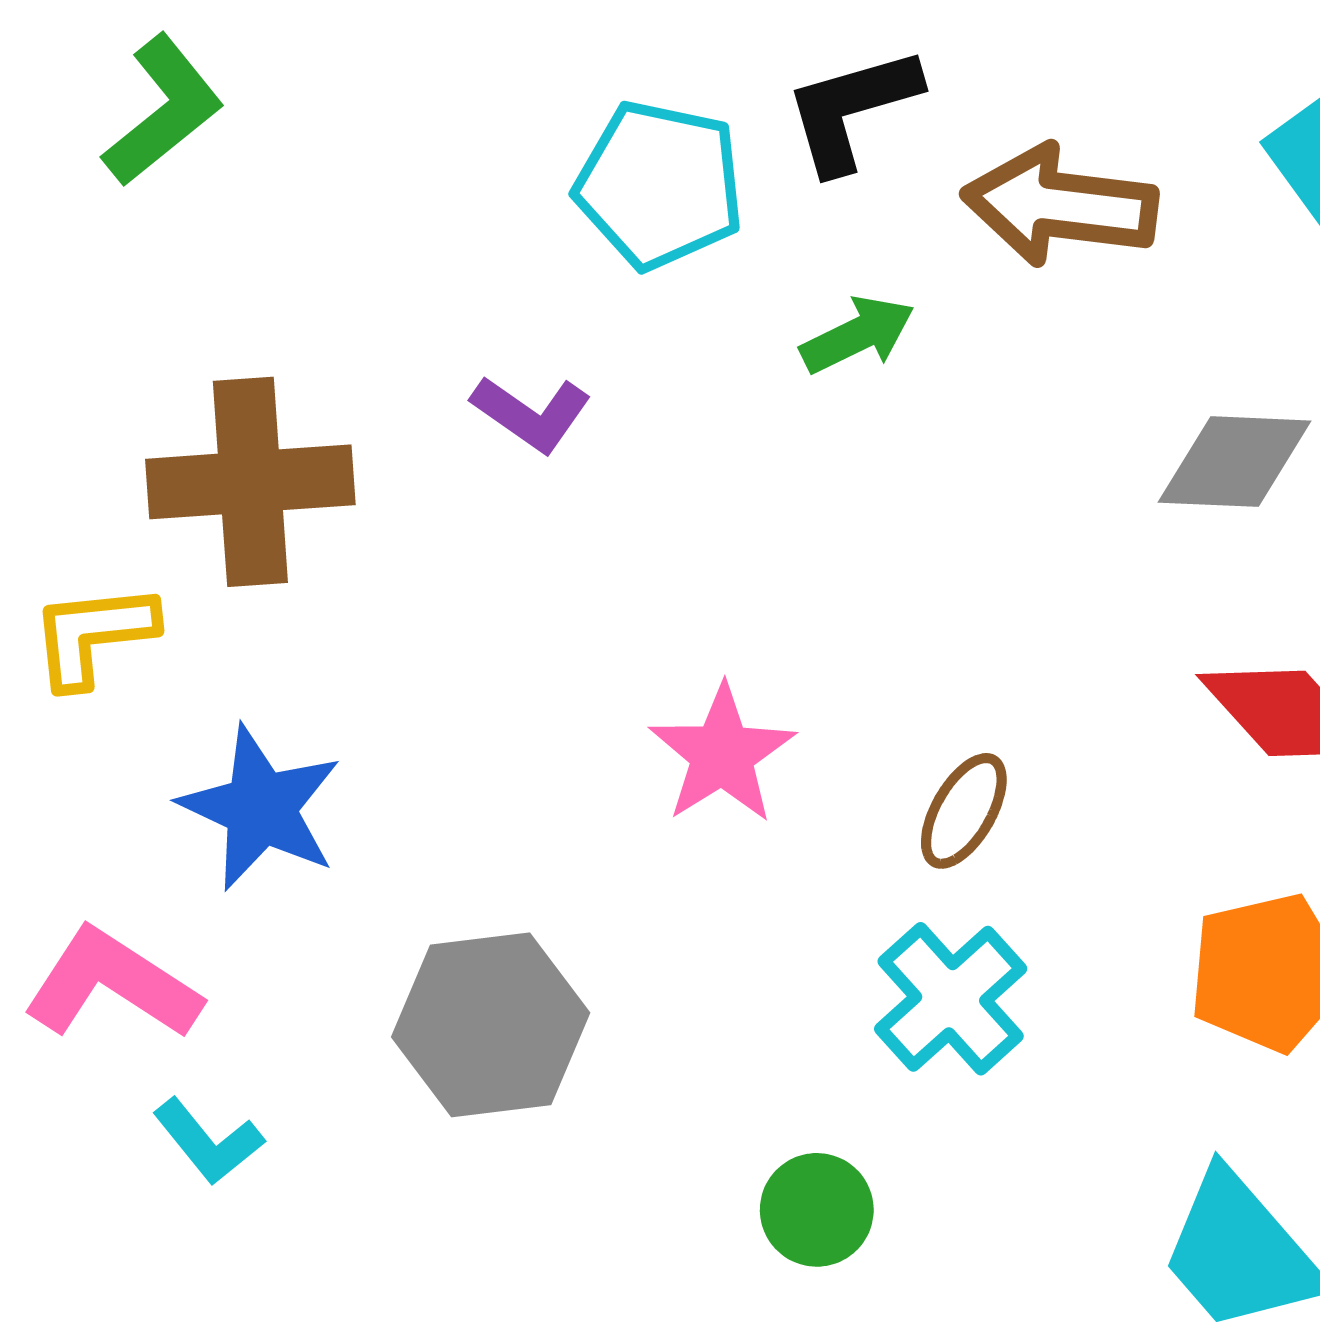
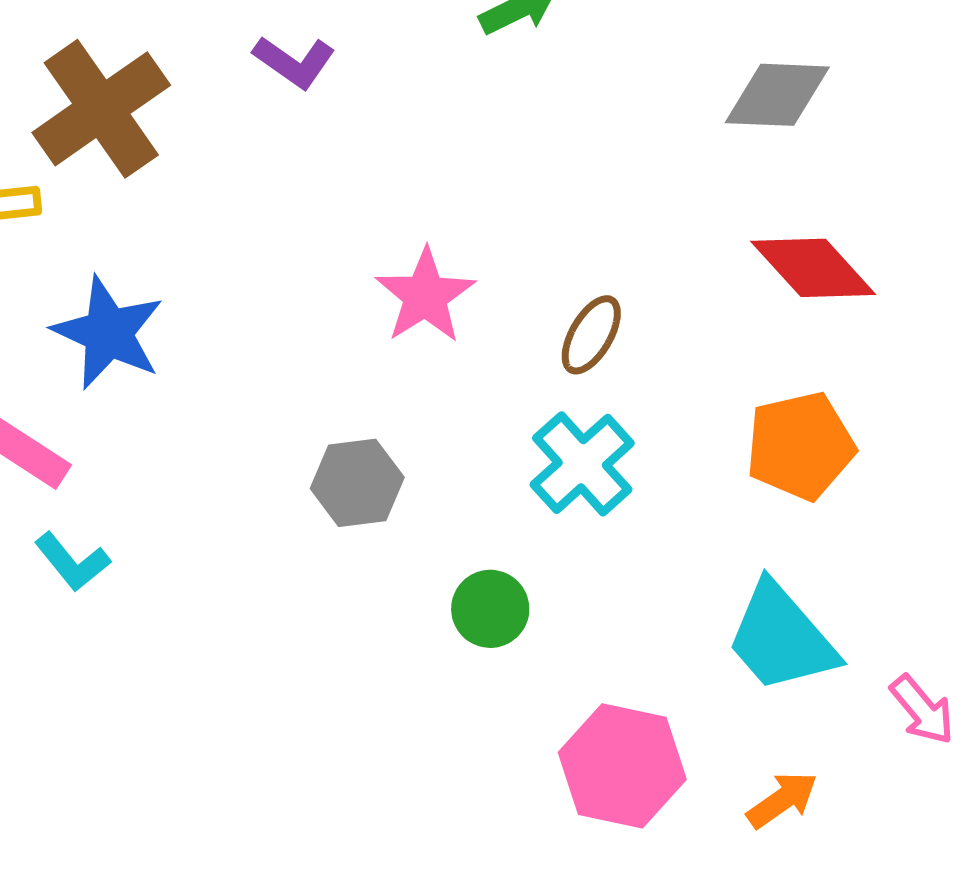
brown cross: (250, 482) -> (101, 109), turned -31
gray hexagon: (491, 1025) -> (357, 483), moved, size x0.7

